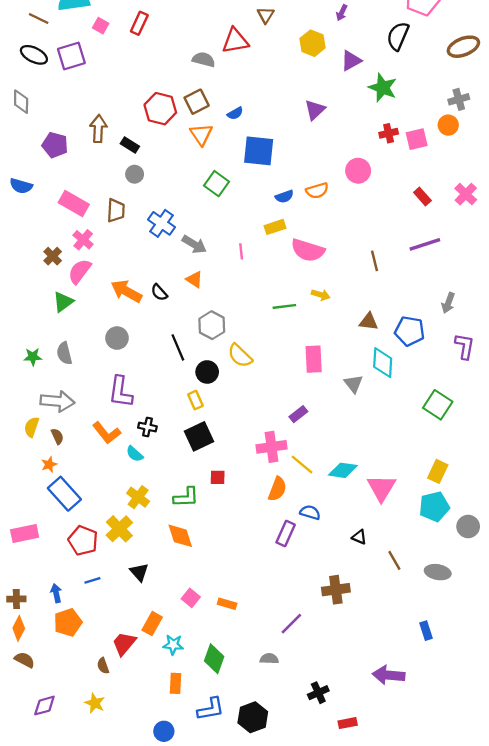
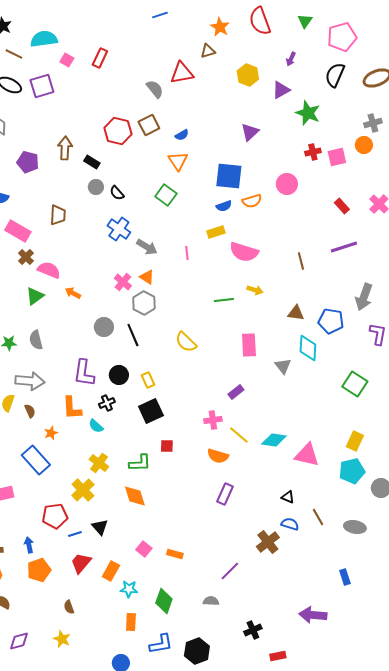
purple arrow: (342, 13) -> (291, 59), moved
brown triangle: (266, 15) -> (208, 51), turned 42
black semicircle: (398, 36) -> (335, 75), moved
gray semicircle: (204, 60) -> (155, 89), turned 36
orange triangle: (201, 134) -> (178, 161), moved
blue square: (259, 151) -> (229, 176), moved
pink rectangle: (74, 203) -> (18, 231), moved
brown trapezoid: (116, 210) -> (58, 215), moved
pink cross: (83, 240) -> (123, 282), moved
pink semicircle: (80, 271) -> (49, 270), turned 75
orange arrow: (126, 291) -> (73, 293), moved, size x0.6
black semicircle: (159, 292) -> (117, 193), moved
gray arrow: (448, 303) -> (364, 297), size x1.5
gray hexagon: (212, 325) -> (144, 303), moved
gray circle: (117, 338) -> (104, 327), moved
black circle: (207, 372) -> (119, 375), moved
black cross: (147, 427) -> (107, 403), turned -35
orange L-shape: (106, 433) -> (72, 408), turned 35
pink cross: (272, 447) -> (213, 420), size x0.7
orange star: (49, 464) -> (51, 433), moved
pink triangle: (382, 488) -> (307, 455), turned -48
orange semicircle: (277, 489) -> (218, 456), turned 85
blue semicircle: (310, 512) -> (290, 524), moved
red pentagon: (83, 541) -> (55, 516), moved, turned -30
blue line: (92, 580) -> (75, 534), moved
brown cross: (336, 590) -> (268, 542), turned -30
red trapezoid: (124, 644) -> (81, 563), moved

